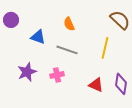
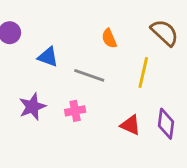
orange semicircle: (69, 24) -> (109, 38), moved

